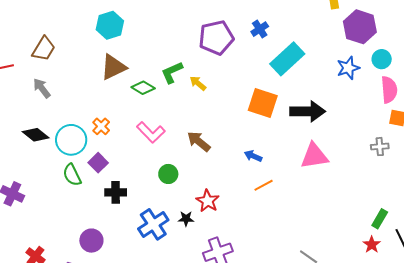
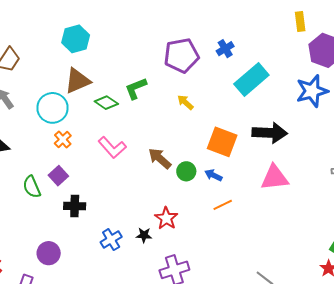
blue star: (348, 68) -> (312, 91), size x1.4
yellow arrow: (198, 83) -> (185, 102), moved
orange square: (263, 103) -> (222, 142), moved
cyan circle: (71, 140) -> (53, 108), moved
green circle: (168, 174) -> (186, 171), moved
blue cross: (153, 224) -> (111, 240), size x0.7

